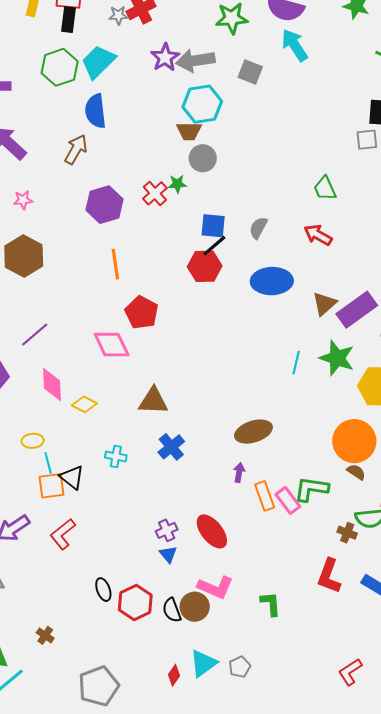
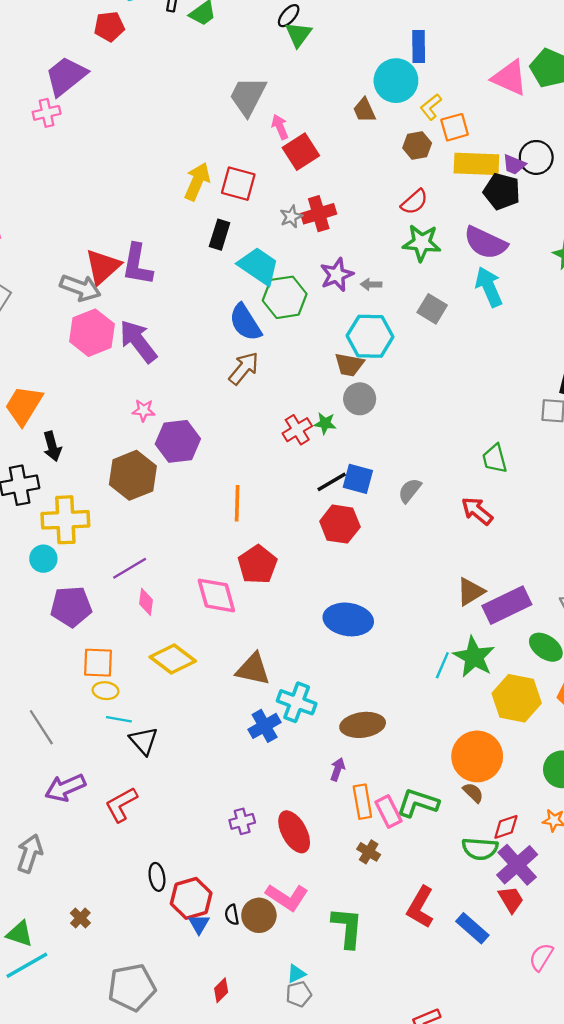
gray star: (118, 15) -> (291, 217), turned -30
black rectangle: (68, 20) -> (220, 235), moved
gray arrow: (195, 61) -> (371, 284), size x0.5
cyan trapezoid: (98, 62) -> (259, 266), turned 69
green hexagon: (60, 67) -> (285, 297), moved
blue semicircle: (95, 111) -> (245, 322), turned -36
brown arrow: (76, 149) -> (244, 368), moved
purple hexagon: (105, 205) -> (178, 441), moved
black line: (214, 246) -> (332, 482), moved
blue ellipse: (272, 281) -> (348, 619), moved
cyan line: (296, 363) -> (442, 665), moved
pink diamond: (52, 384) -> (146, 602), moved, size x0.7
yellow diamond: (84, 404) -> (173, 659), size x1.5
cyan cross: (116, 456) -> (297, 702), moved, size x1.5
cyan line: (48, 463) -> (119, 719), turned -75
orange square: (52, 486) -> (98, 663), moved
brown cross: (347, 533) -> (369, 852), moved
blue triangle: (168, 554) -> (199, 924), moved
green L-shape: (271, 604) -> (347, 927), size x1.4
black semicircle: (172, 610) -> (232, 915), size x0.7
cyan triangle: (203, 663) -> (296, 974), moved, size x0.6

